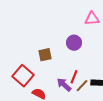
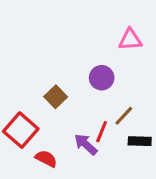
brown square: (45, 55) -> (56, 97), turned -32
brown line: (82, 86) -> (124, 116), moved

